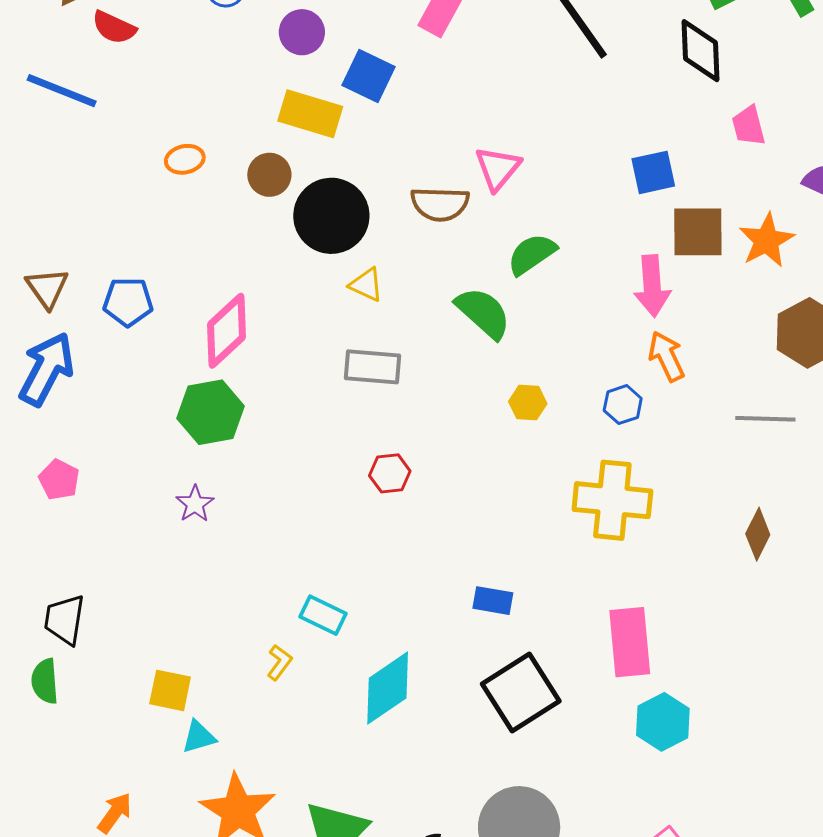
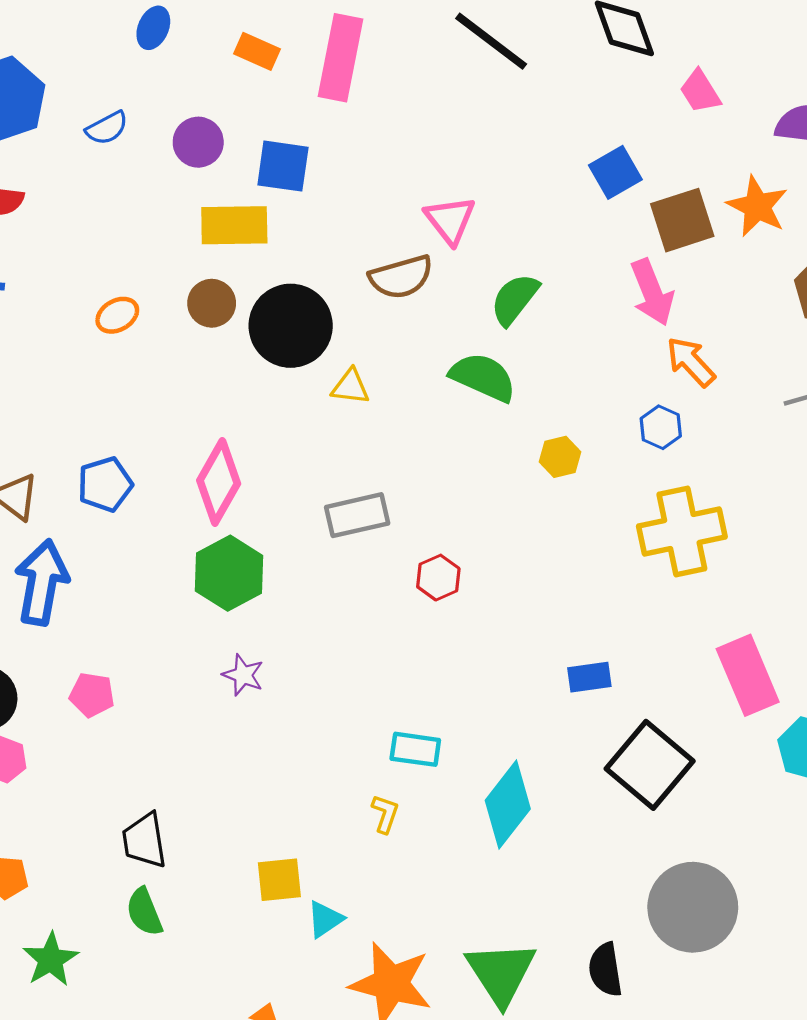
gray rectangle: (373, 367) -> (357, 515), moved

